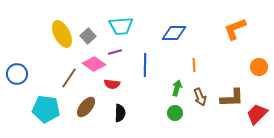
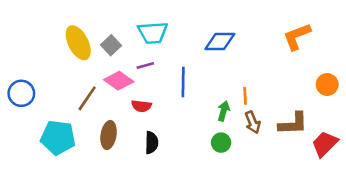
orange line: (194, 65) -> (245, 96), moved
brown ellipse: (86, 107) -> (109, 135), turned -30

